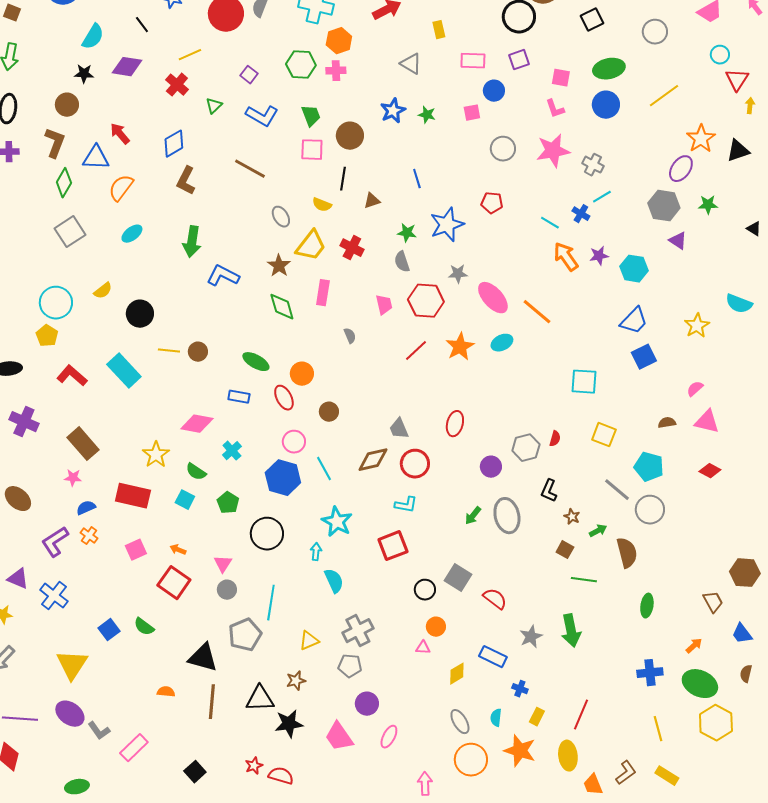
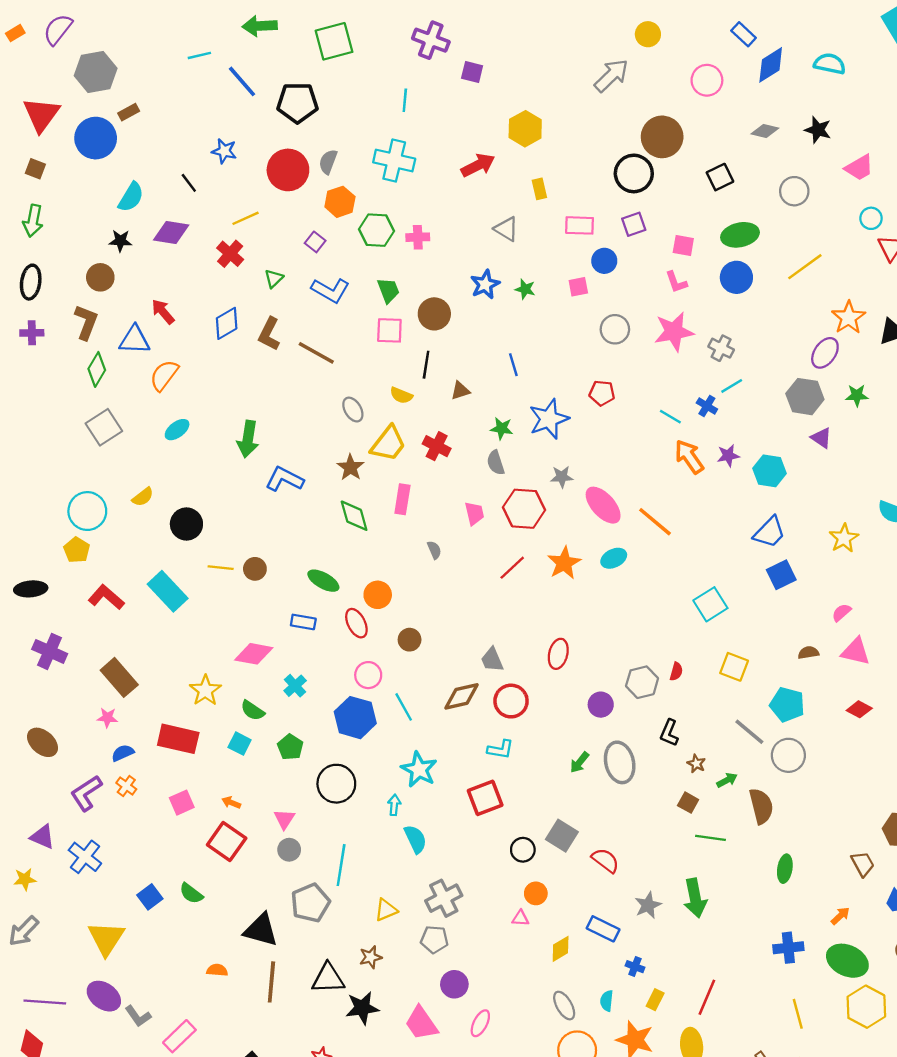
orange hexagon: (339, 41) -> (340, 202), moved
brown L-shape: (186, 181) -> (269, 334), moved
cyan square: (584, 382) -> (710, 604), turned -36

